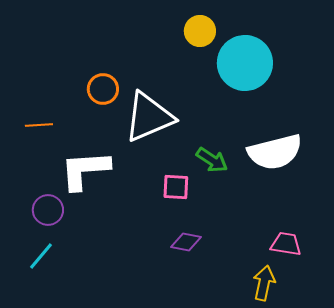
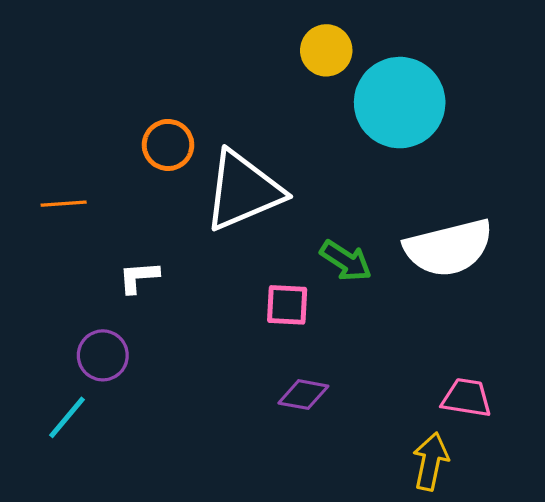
white L-shape: (85, 170) -> (139, 277), size x0.5
purple circle: (48, 210) -> (103, 355), moved

